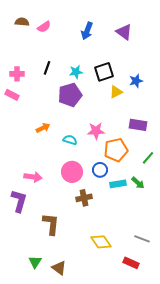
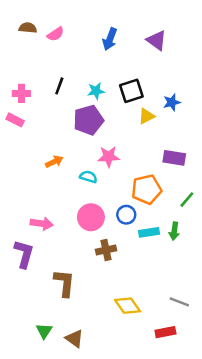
pink star: (96, 131) -> (109, 157), moved
green arrow: (138, 183) -> (174, 231), turned 56
red rectangle: (131, 263) -> (165, 332), turned -35

